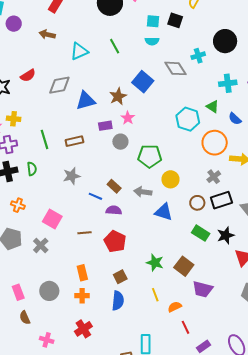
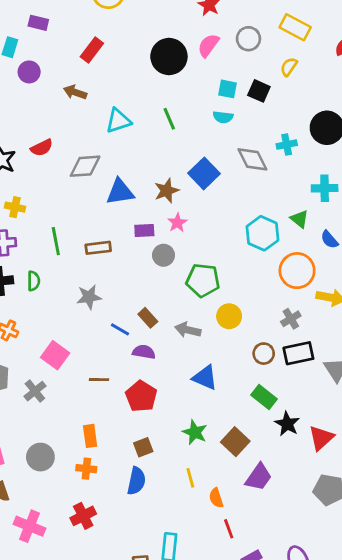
blue triangle: (164, 212) -> (205, 377), moved
black star: (226, 235) -> (287, 424), moved, turned -30
purple trapezoid: (203, 289) -> (259, 477), turned -75
orange semicircle: (175, 307) -> (216, 498), turned -88
pink cross: (47, 340) -> (29, 526), size x1.5

